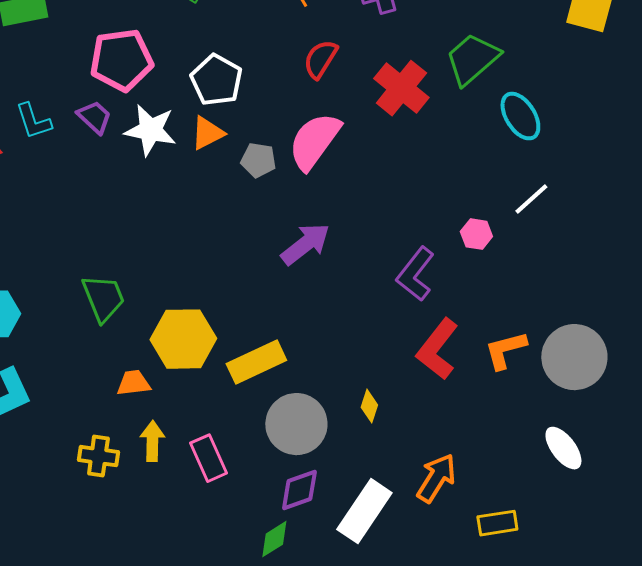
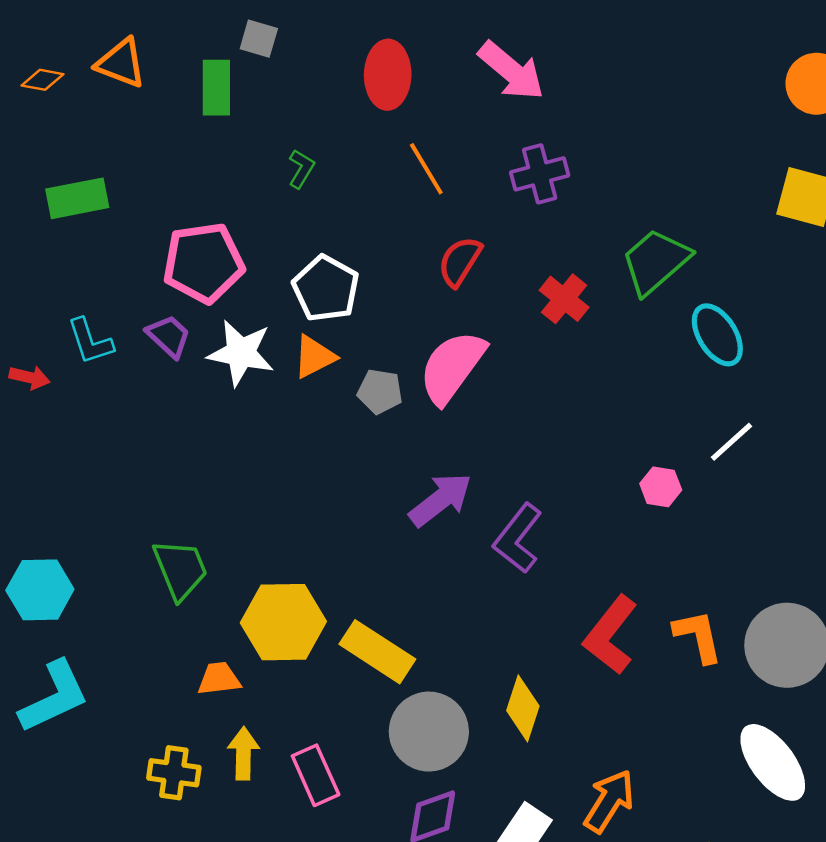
red cross: (401, 88) -> (564, 299), size x0.7
purple L-shape: (415, 274) -> (518, 538), moved
orange L-shape: (505, 350) -> (698, 636), turned 93
yellow rectangle: (256, 362) -> (377, 652), turned 58
yellow diamond: (369, 406) -> (523, 708), size x1.5
white ellipse: (563, 448) -> (773, 762), size x1.4

